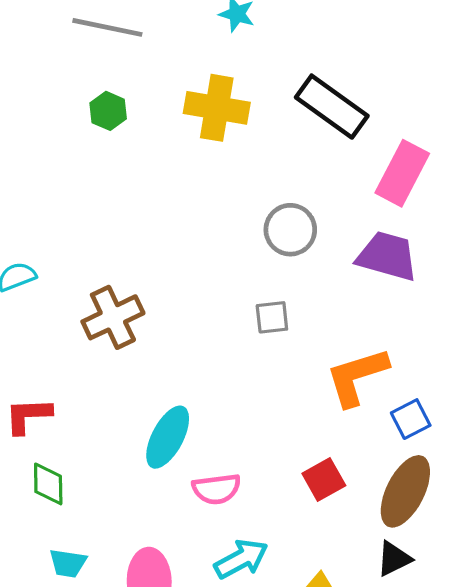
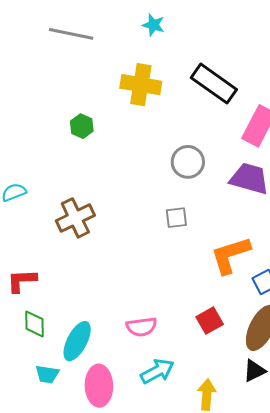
green hexagon: (108, 111) -> (82, 126), moved
cyan ellipse: (168, 437) -> (77, 341), moved

